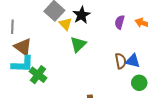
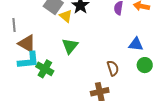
green triangle: (78, 44) -> (70, 46), moved
brown semicircle: (121, 61) -> (113, 68), moved

